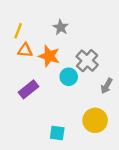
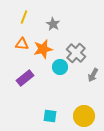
yellow line: (18, 31) -> (24, 17), moved
orange star: (49, 56) -> (43, 49), turned -30
yellow circle: (95, 120) -> (84, 116), moved

